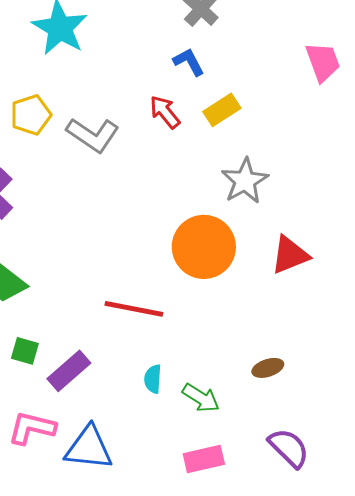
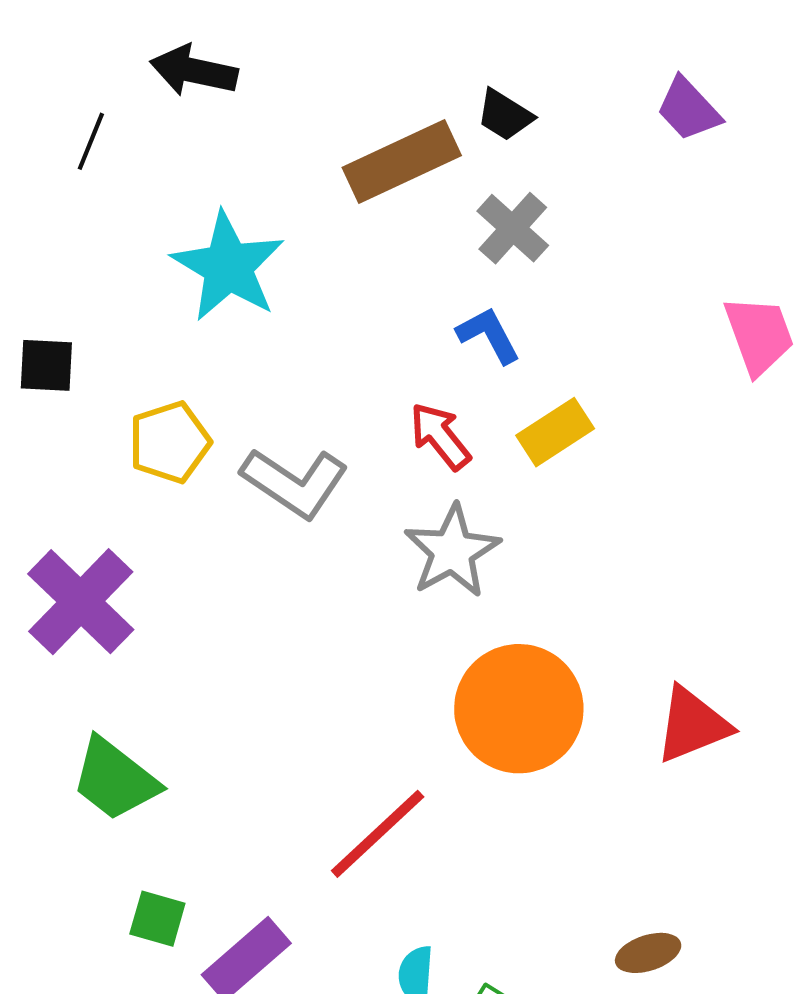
gray star: (245, 181) -> (452, 551), moved
red line: (134, 309) -> (378, 834), turned -54

